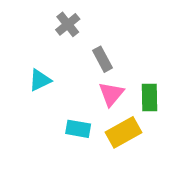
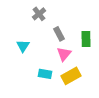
cyan triangle: (40, 80) -> (23, 46), turned -32
green rectangle: (150, 98) -> (86, 39), moved

